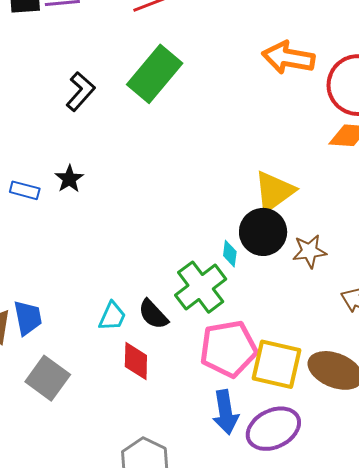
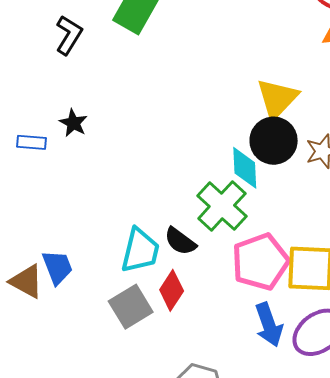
cyan diamond: (230, 254) -> (245, 168), size x1.6
cyan trapezoid: (112, 316) -> (140, 251), size x1.5
red diamond: (136, 361) -> (172, 290), turned 42
gray square: (48, 378) -> (131, 307), moved, turned 33

